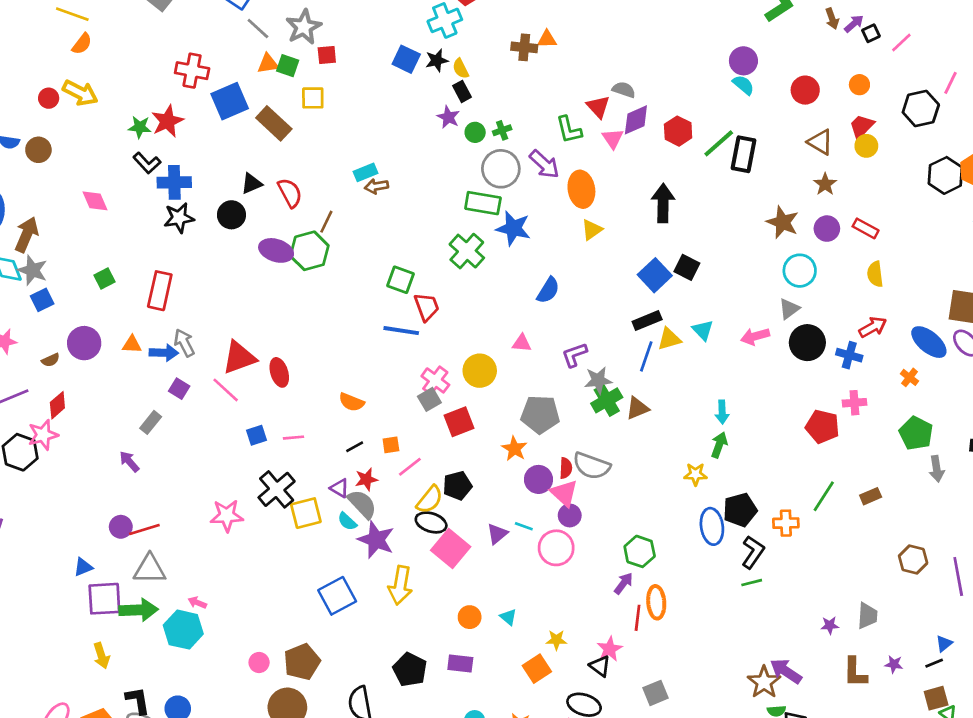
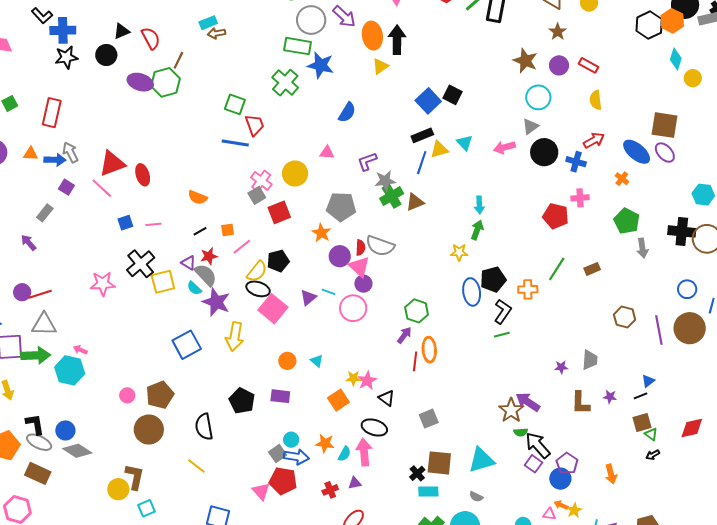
black arrow: (663, 203) -> (397, 40), moved
pink star: (610, 649) -> (367, 381), moved

